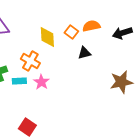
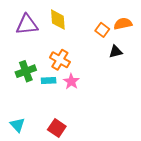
yellow diamond: (47, 37) -> (58, 20), moved

